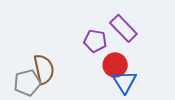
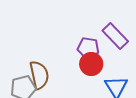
red circle: (115, 65) -> (91, 64), moved

